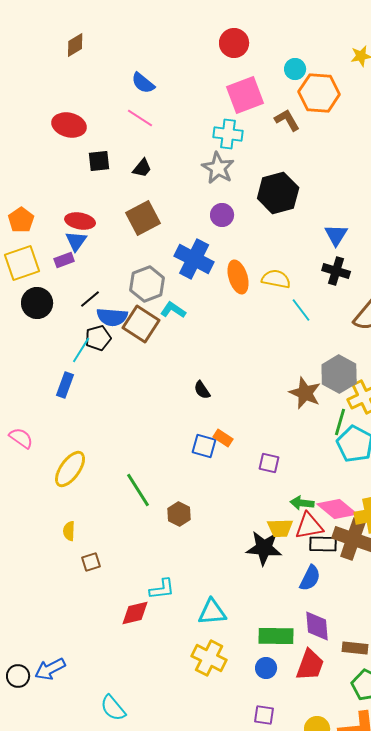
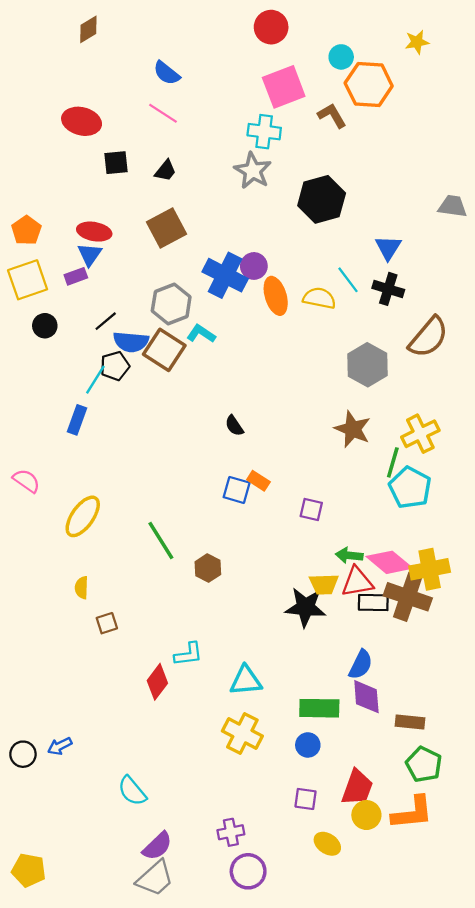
purple circle: (222, 215) -> (254, 266), moved
black circle: (37, 303) -> (45, 326), size x0.7
cyan line: (301, 310) -> (348, 280), moved
gray hexagon: (339, 374) -> (368, 365), moved
blue semicircle: (310, 578) -> (361, 665), moved
red diamond: (135, 613) -> (157, 682), turned -40
red trapezoid: (310, 665) -> (357, 787), moved
blue arrow: (50, 669) -> (60, 746), size x0.7

